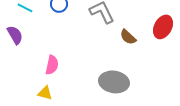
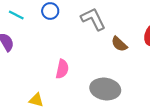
pink semicircle: (52, 65) -> (62, 69), moved

